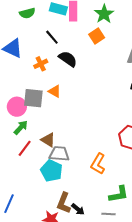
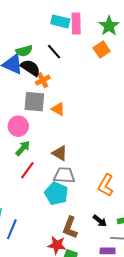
green semicircle: (27, 13) -> (24, 51), moved
black semicircle: (68, 59) -> (30, 68), moved
gray square: (33, 98) -> (34, 102), moved
brown triangle: (48, 140) -> (60, 153), moved
black arrow: (78, 209) -> (100, 221), moved

